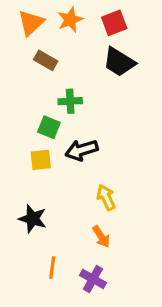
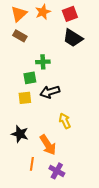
brown rectangle: (46, 60) -> (20, 36), moved
green square: (49, 127) -> (30, 78), turned -32
orange arrow: (101, 237) -> (48, 145), moved, size x1.5

